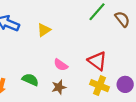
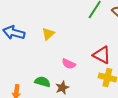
brown star: (59, 87) -> (62, 88), moved

